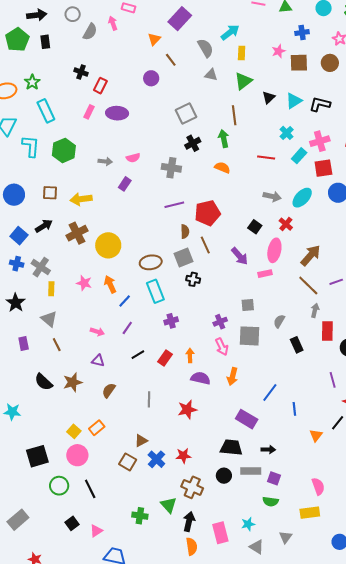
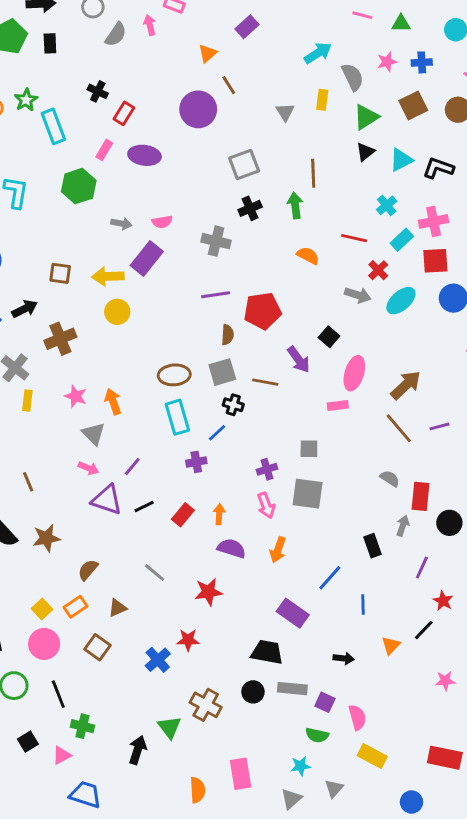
purple rectangle: (180, 19) -> (247, 27), size x0.7
gray semicircle: (205, 48) -> (353, 77), moved
pink star: (279, 51) -> (387, 62), moved
yellow rectangle: (242, 53) -> (322, 100), moved
brown square: (299, 63) -> (413, 105), turned -30
gray triangle: (211, 75) -> (285, 112), turned 40
purple circle: (151, 78) -> (198, 109), size x1.6
green triangle: (243, 81) -> (366, 117), moved
cyan rectangle: (46, 111) -> (53, 126), moved
green hexagon: (64, 150) -> (79, 186), moved
orange semicircle: (222, 168) -> (308, 256), moved
purple rectangle: (125, 184) -> (147, 259), size x1.6
brown square: (50, 193) -> (60, 273), moved
yellow arrow: (81, 199) -> (108, 276), moved
red cross: (286, 224) -> (378, 270), moved
brown cross: (77, 233) -> (60, 339), moved
yellow circle: (108, 245) -> (117, 312), moved, size x0.7
brown line: (205, 245) -> (265, 382), moved, turned -60
purple arrow: (240, 256) -> (299, 360), moved
blue line: (125, 301) -> (217, 433), moved
gray arrow: (315, 310) -> (403, 526), moved
gray triangle: (49, 319) -> (94, 434), moved
gray semicircle: (279, 321) -> (390, 478), moved, turned 88
black rectangle: (297, 345) -> (372, 546), moved
purple triangle: (98, 361) -> (107, 500), moved, size x1.6
purple line: (333, 380) -> (422, 568), turned 35
brown semicircle: (109, 390) -> (88, 570), moved
gray line: (149, 399) -> (155, 572), turned -56
brown triangle: (141, 441) -> (117, 608), moved
black arrow: (268, 450) -> (344, 658), moved
red star: (183, 456) -> (188, 640), moved
brown square: (128, 462) -> (98, 647), moved
pink semicircle: (318, 486) -> (357, 717), moved
yellow rectangle: (310, 513) -> (372, 756), turned 30
green cross: (140, 516) -> (82, 726), moved
black arrow: (189, 521) -> (138, 750), moved
cyan star: (248, 524) -> (301, 766), moved
gray triangle: (257, 547) -> (291, 799), turned 42

